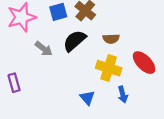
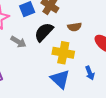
yellow cross: (109, 68) -> (63, 53), moved
blue triangle: (87, 98) -> (60, 79), size x1.5

